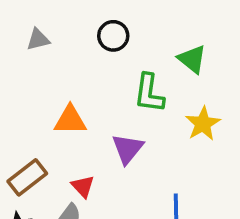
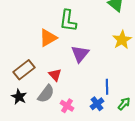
green L-shape: (149, 93) -> (68, 21), moved
orange triangle: (70, 120) -> (48, 38), turned -30

